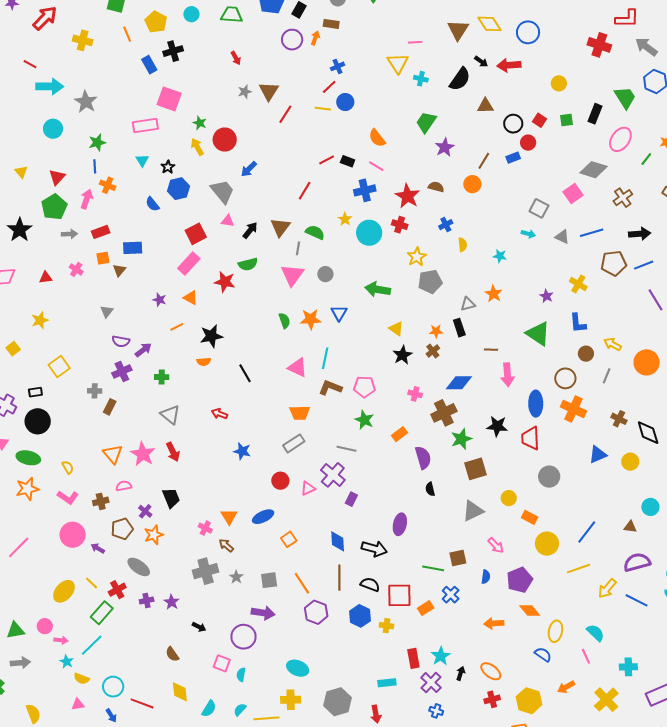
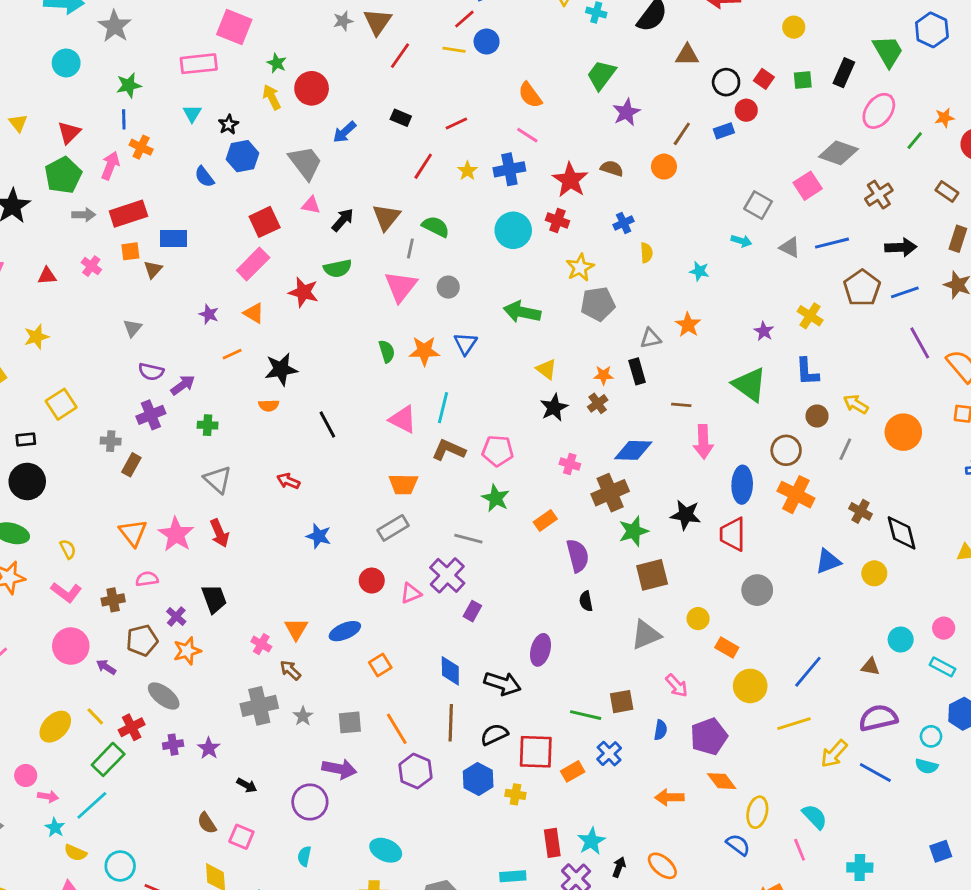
black rectangle: (348, 161) -> (401, 118), moved
yellow star: (345, 219) -> (467, 171), moved
red rectangle: (101, 232) -> (128, 214), size x1.4
brown pentagon: (614, 263) -> (862, 288), turned -30
black semicircle: (370, 585) -> (494, 735), turned -48
pink square: (222, 663) -> (241, 837), moved

